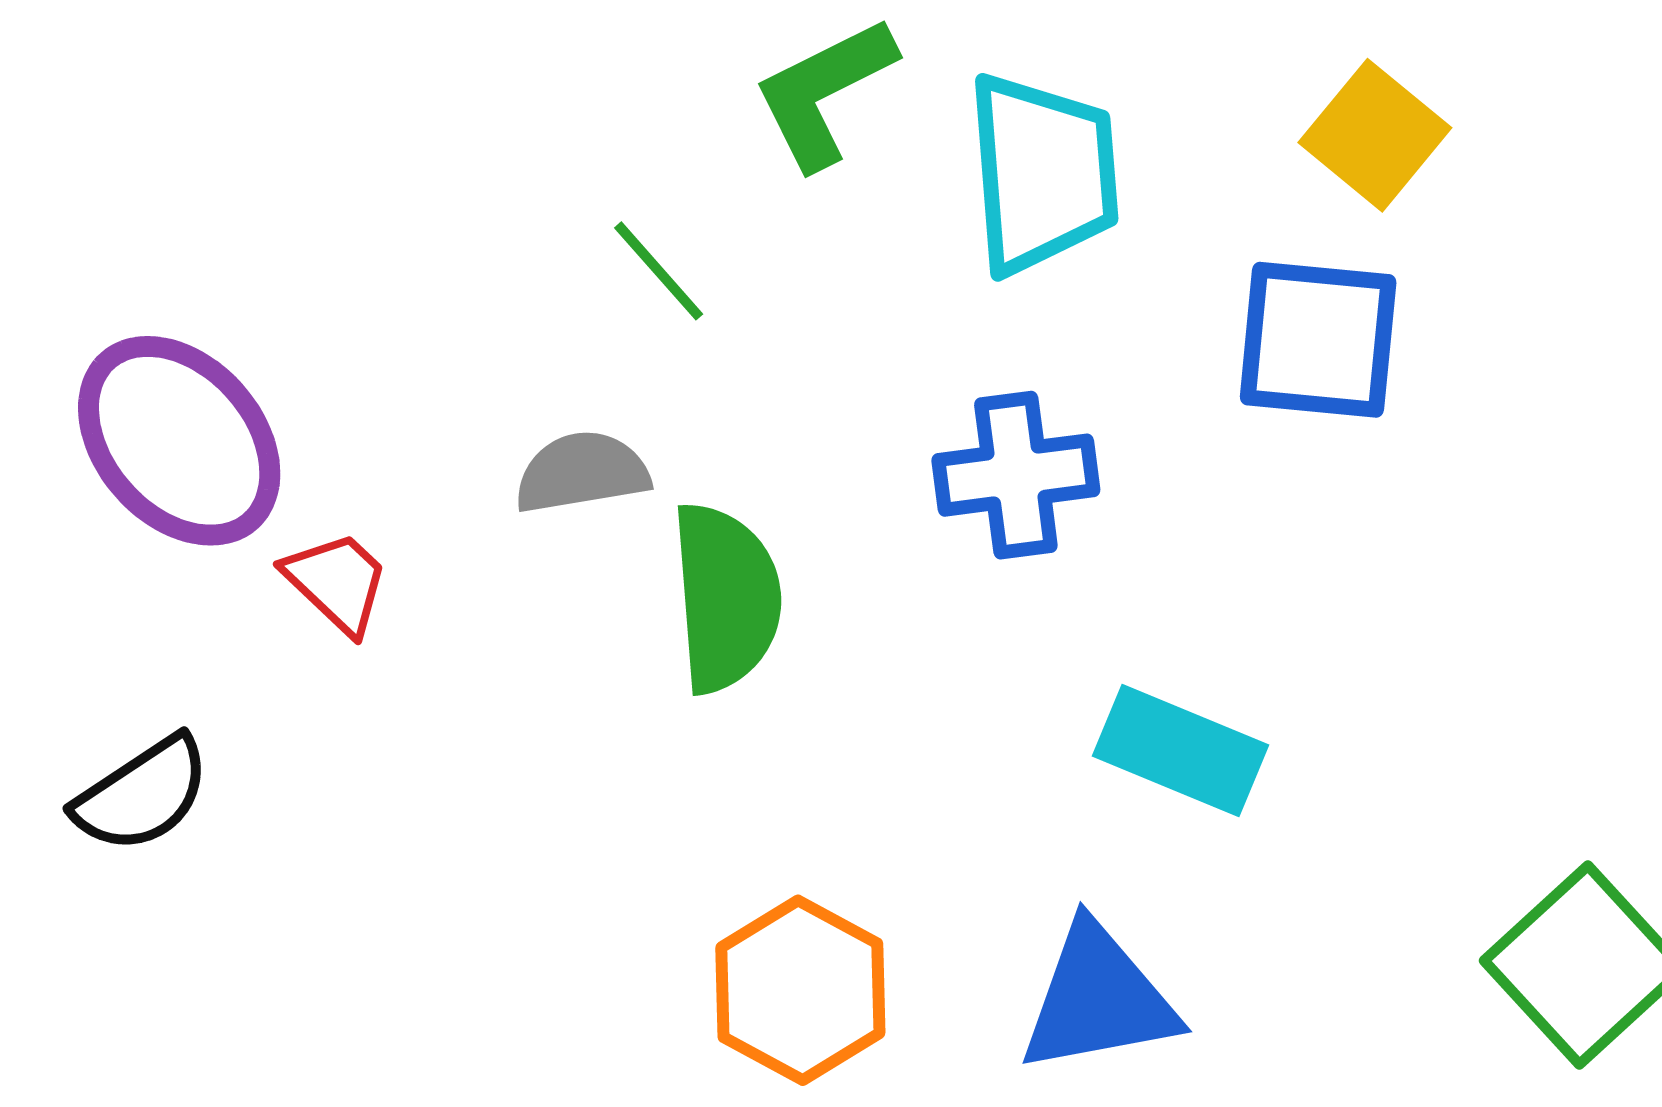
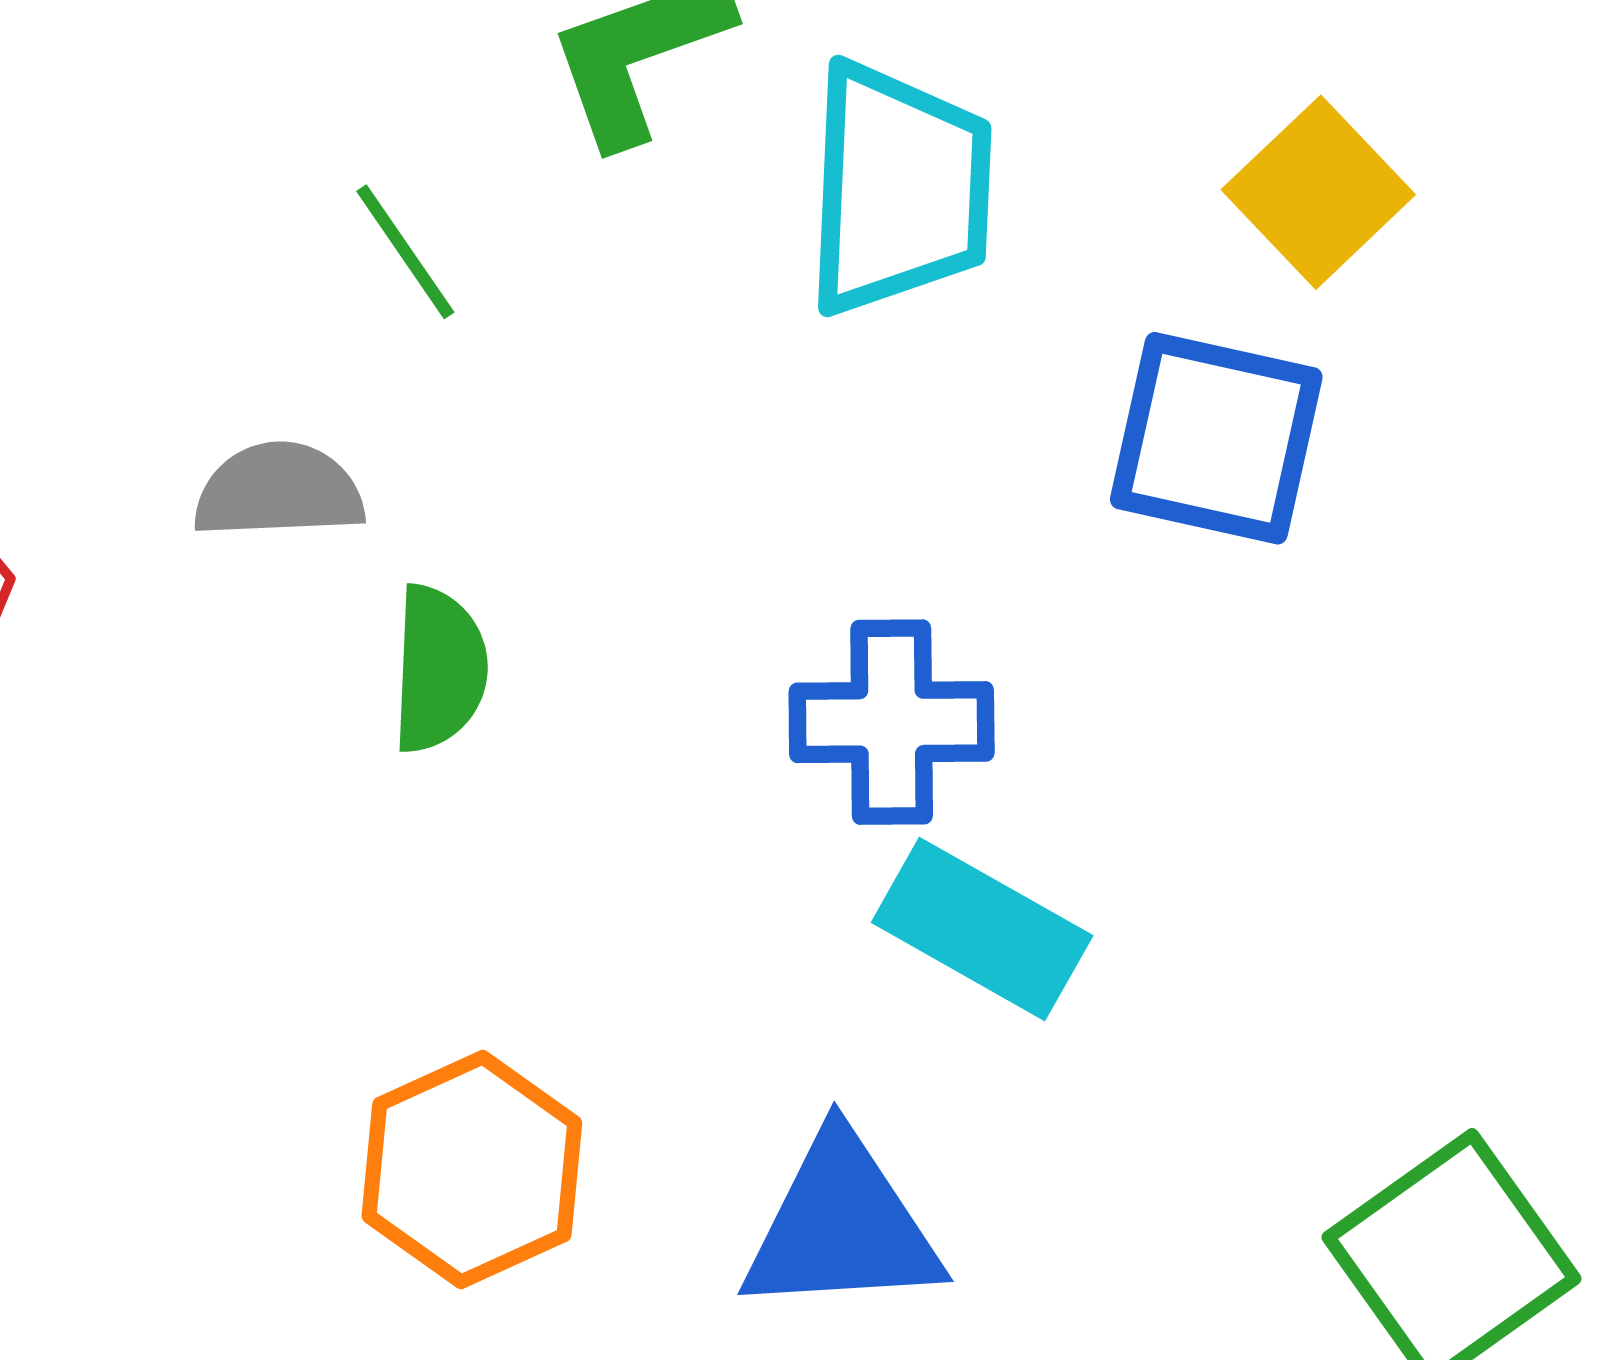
blue cross: (1016, 475) -> (892, 722), moved
green semicircle: (726, 598) -> (439, 669), size x0.7

